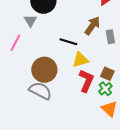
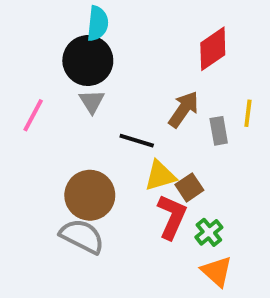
gray triangle: (30, 21) -> (92, 102), moved
pink line: (15, 43) -> (33, 115), moved
brown square: (107, 74) -> (189, 187), moved, turned 32

